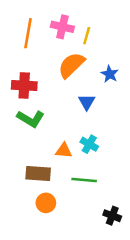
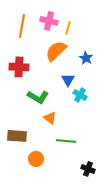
green L-shape: (31, 119) -> (38, 97), moved
cyan cross: (89, 144) -> (80, 95), moved
orange triangle: (64, 151) -> (50, 118), turned 32
brown rectangle: (38, 174) -> (17, 136), moved

